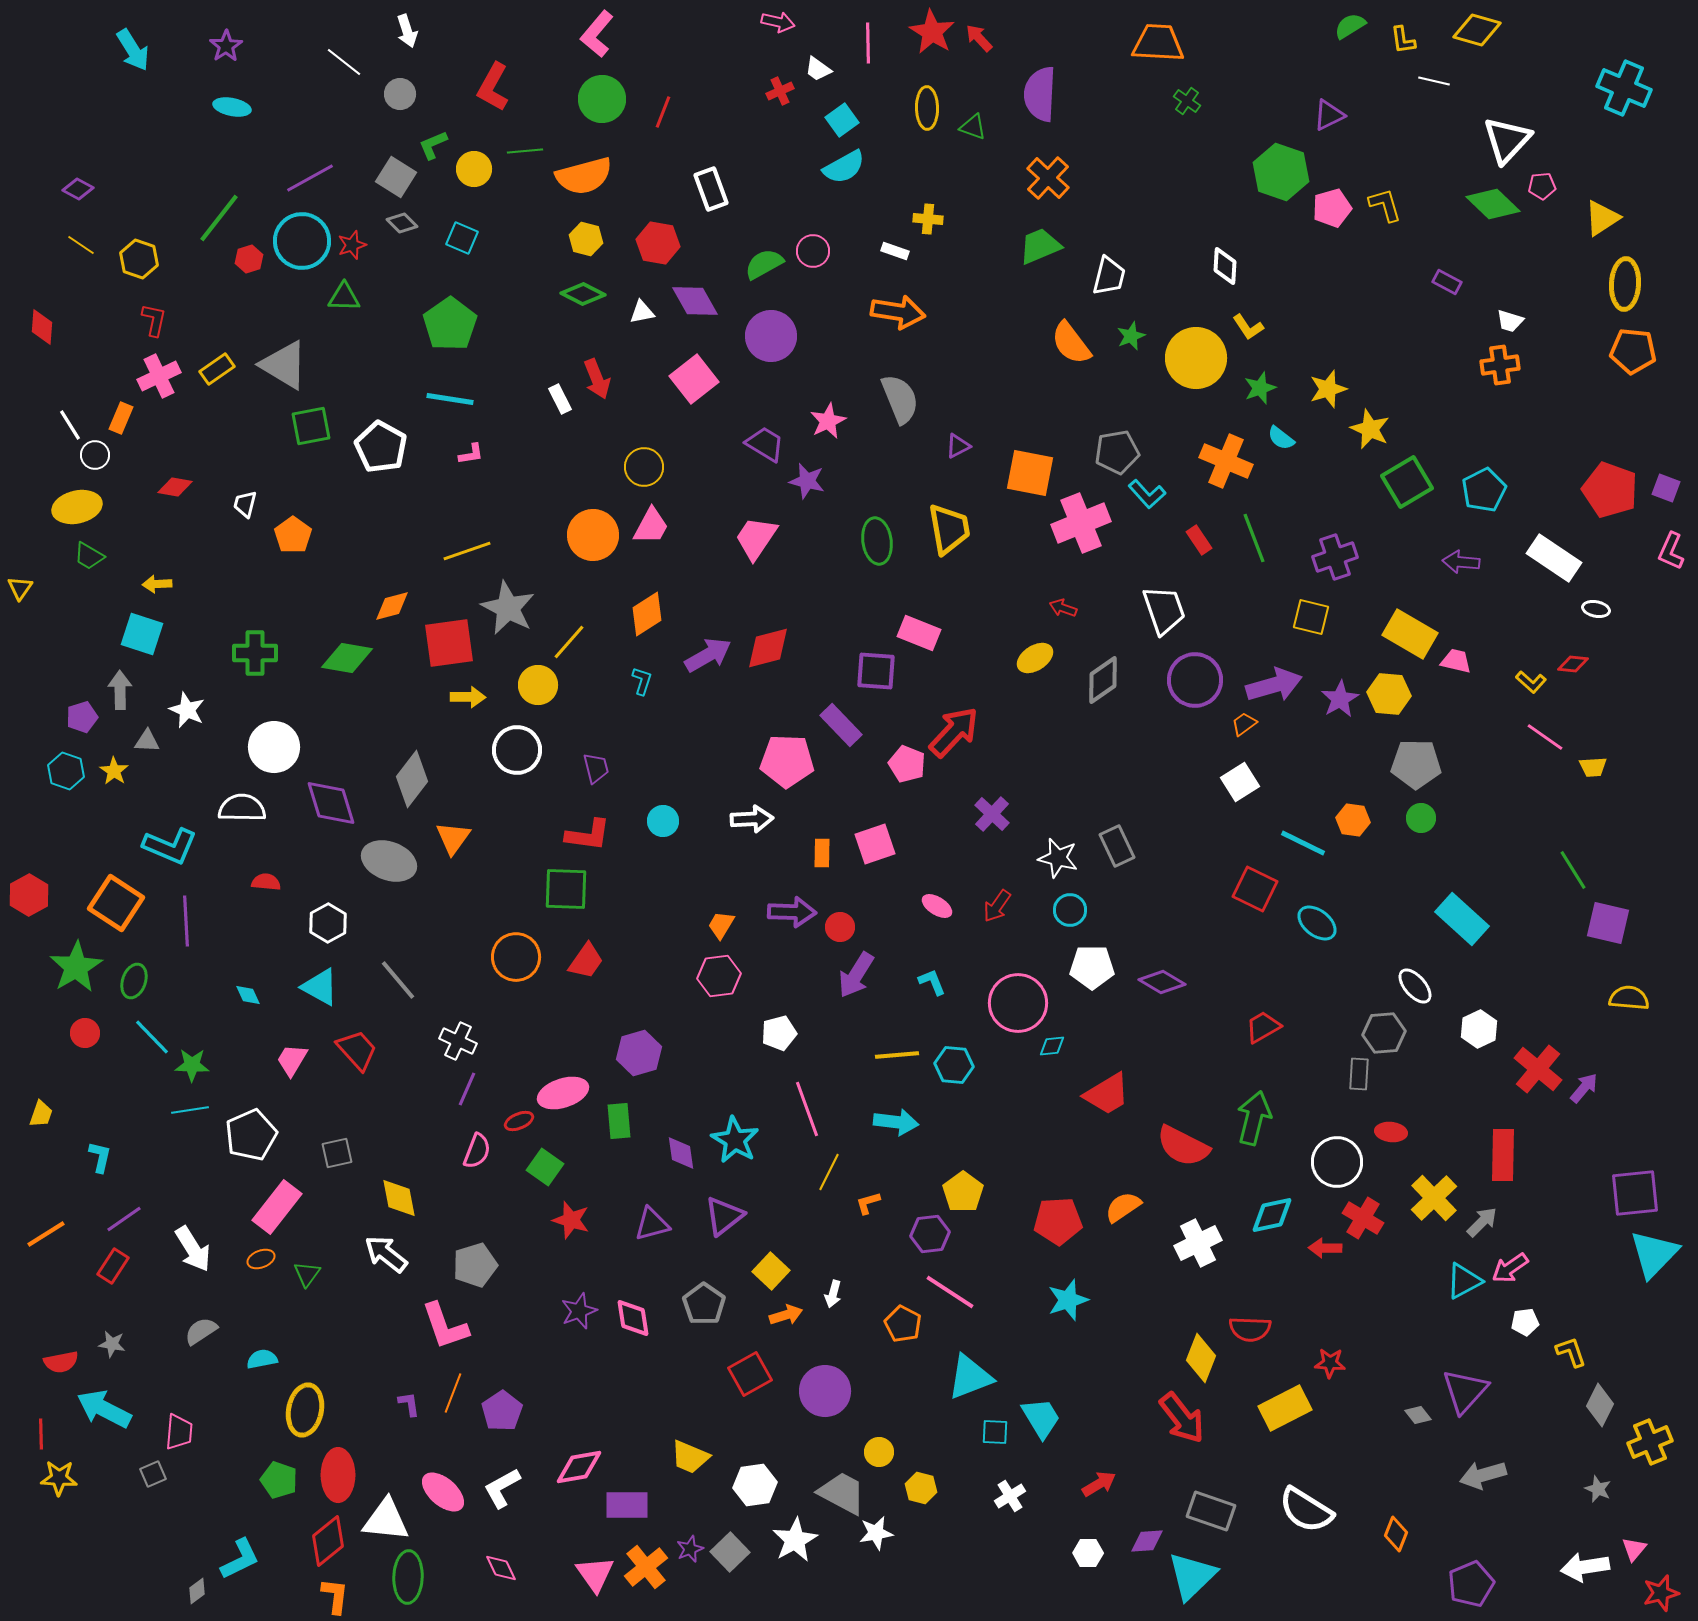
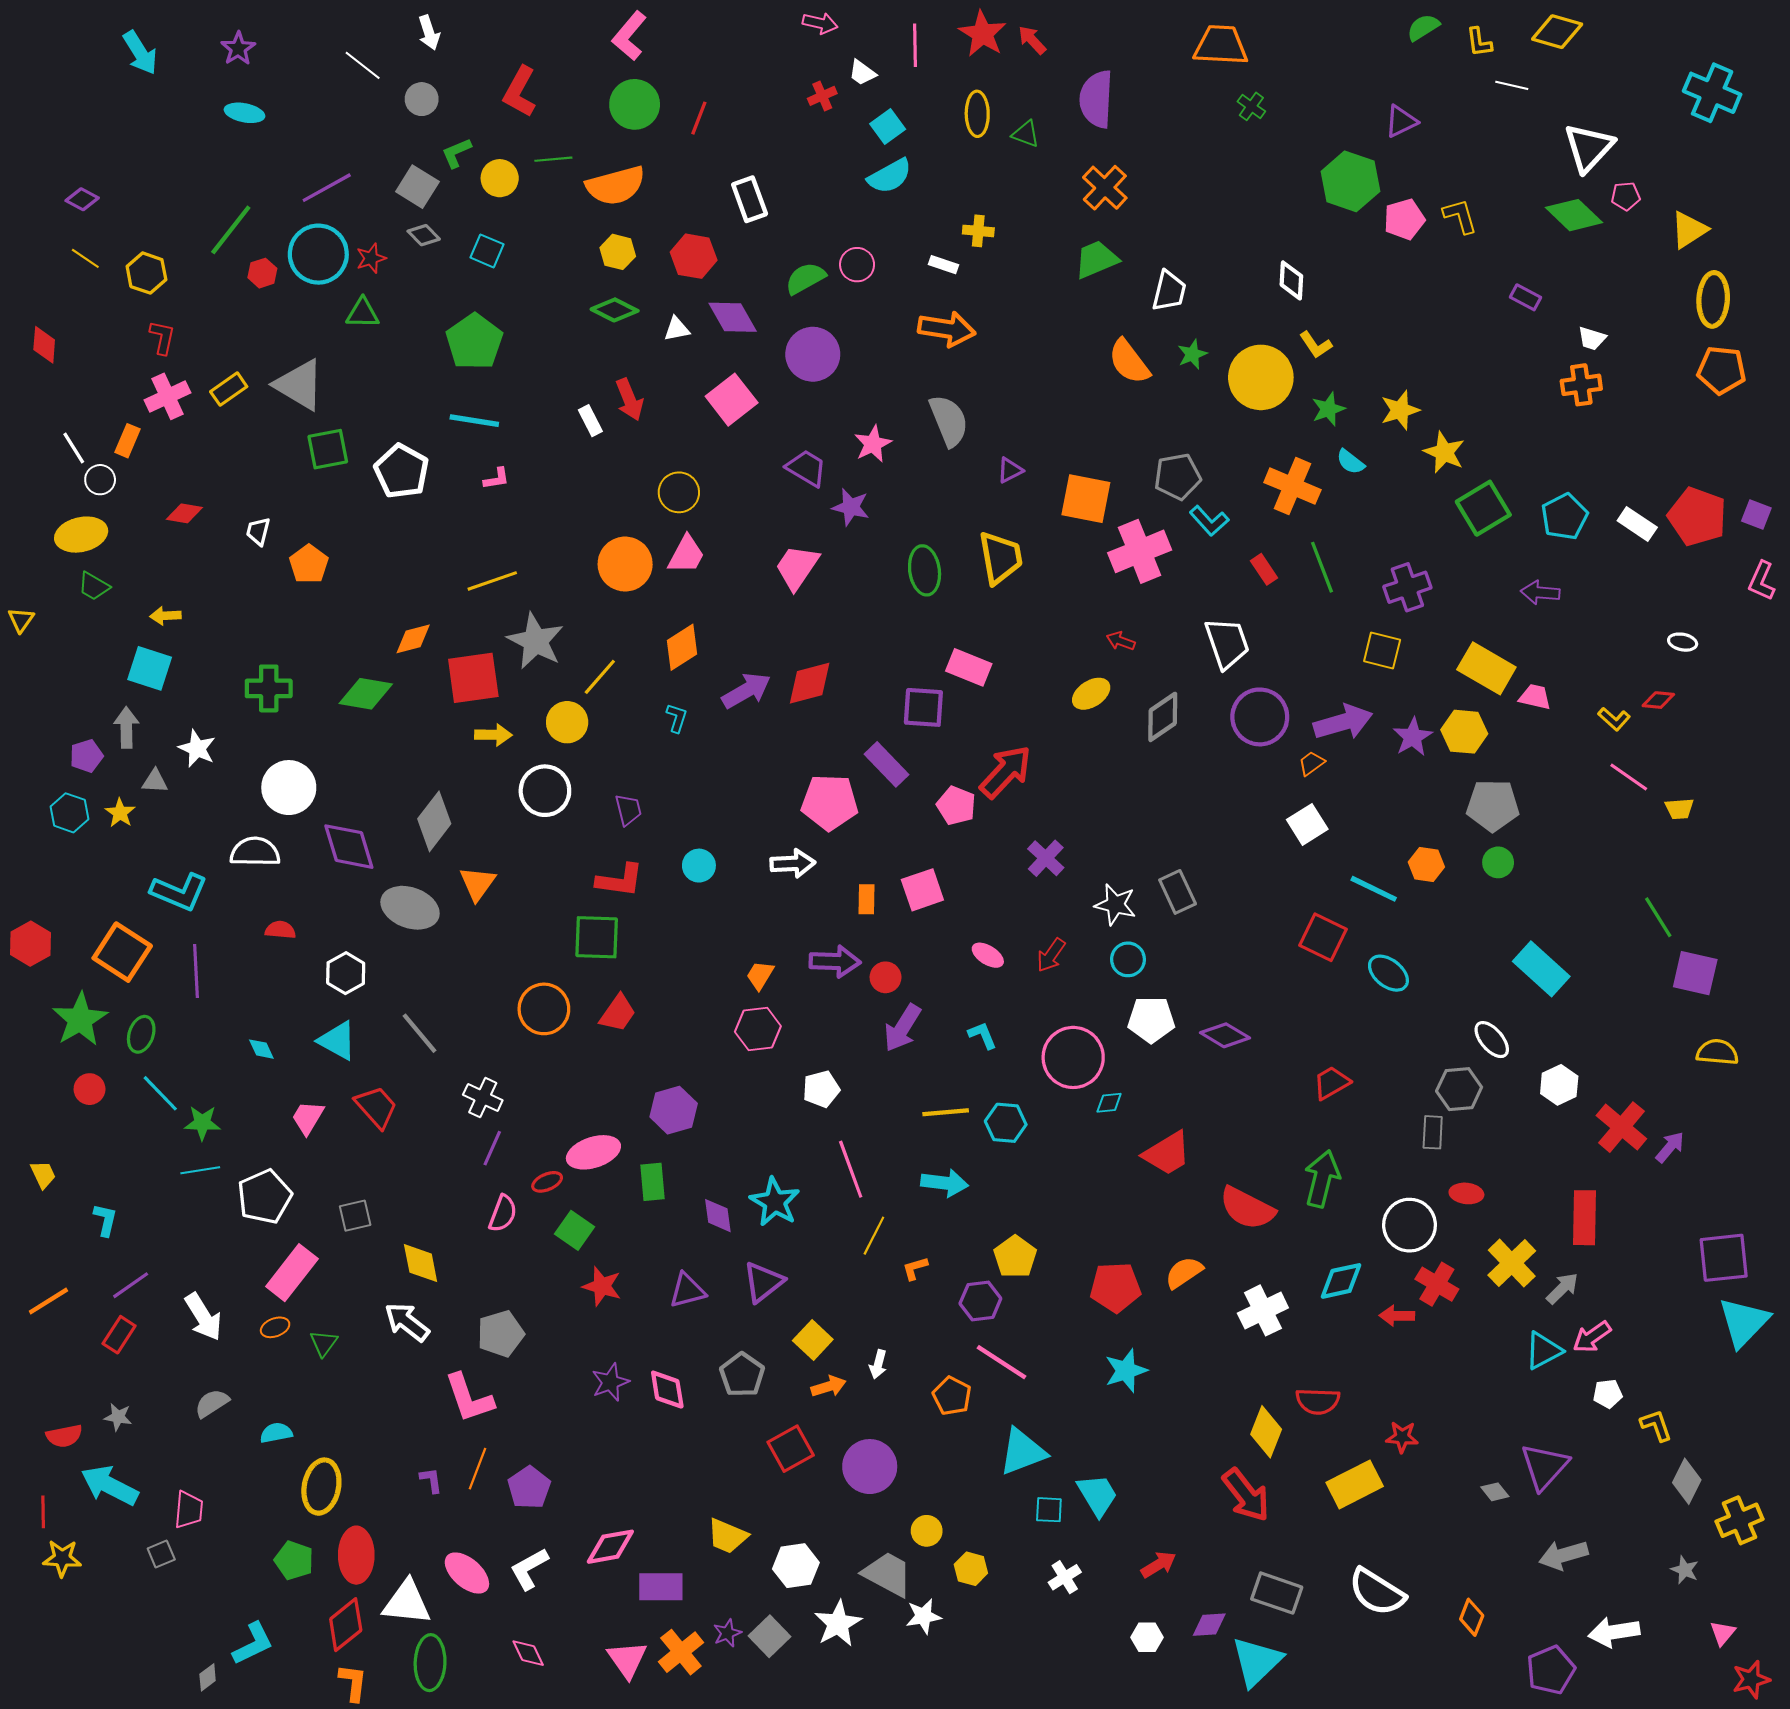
white rectangle: (1554, 558) -> (1637, 524), moved, size x0.7
yellow trapezoid: (41, 1114) -> (43, 1174), turned -44
white arrow: (1585, 1567) -> (1614, 1632), moved

